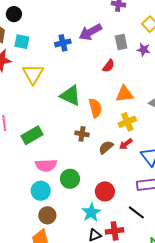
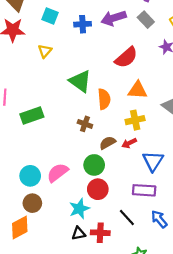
cyan square: (22, 42) -> (50, 16), moved
gray rectangle: (121, 42) -> (146, 20), moved, turned -42
red semicircle: (109, 66) -> (126, 57), size x1.6
yellow triangle: (33, 74) -> (45, 51), size x0.6
pink semicircle: (46, 165) -> (58, 173), moved, turned 135
green circle: (70, 179) -> (94, 165), moved

